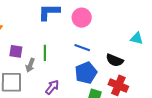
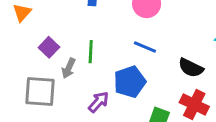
purple square: (16, 51) -> (49, 47), turned 32
blue pentagon: (86, 73) -> (130, 82), moved

